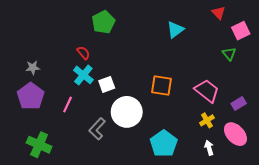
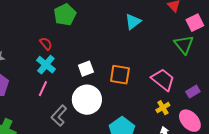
green triangle: (229, 54) -> (184, 45), size x1.5
white square: (107, 84) -> (86, 69), moved
pink line: (68, 105) -> (43, 89), moved

